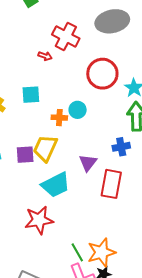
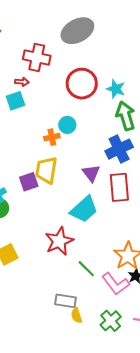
cyan square: (31, 95) -> (15, 101), moved
blue cross: (121, 147) -> (119, 149), size x1.5
cyan trapezoid: (56, 185) -> (84, 209), moved
green line: (77, 252) -> (86, 269), moved

